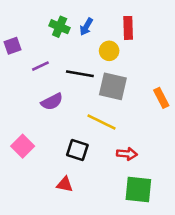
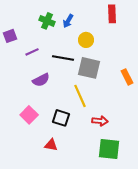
red rectangle: (128, 28) -> (112, 14), moved
yellow line: (101, 122) -> (80, 96), turned 40
pink square: (23, 146) -> (29, 115), moved

